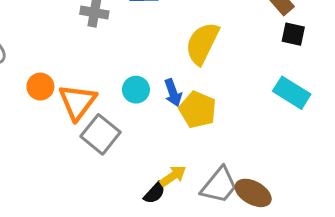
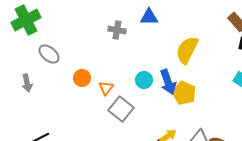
blue arrow: (173, 93) -> (168, 82), size x1.4
orange triangle: (77, 102) -> (106, 88), size x0.6

